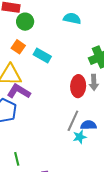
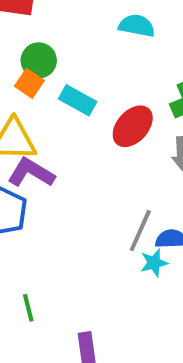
green circle: (25, 22) -> (39, 60), moved
red ellipse: (78, 86) -> (133, 126), moved, turned 40

